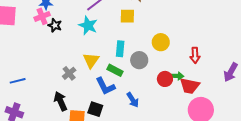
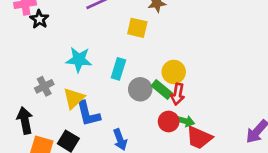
cyan star: (88, 25) -> (79, 60), moved, turned -30
red arrow: (195, 55) -> (178, 94), moved
yellow triangle: (91, 60) -> (74, 98), moved
green rectangle: (115, 70) -> (162, 89), moved

